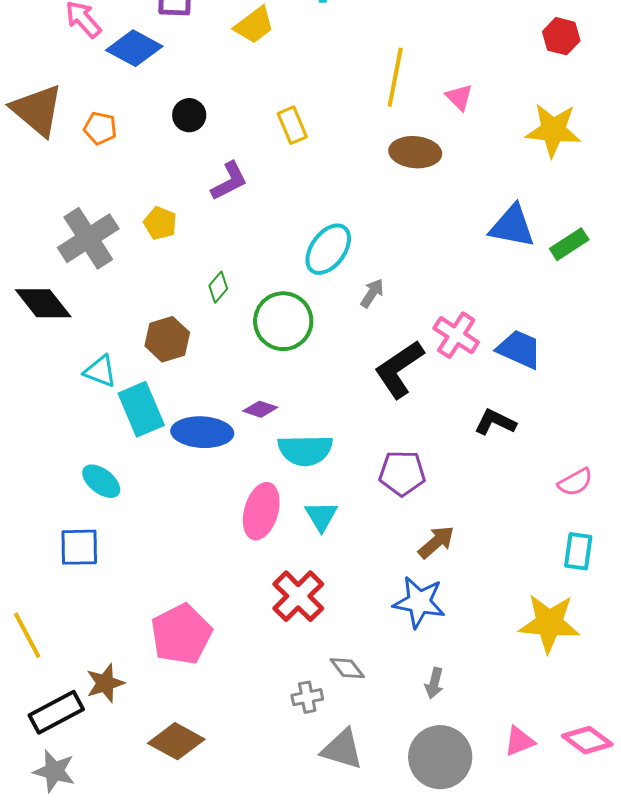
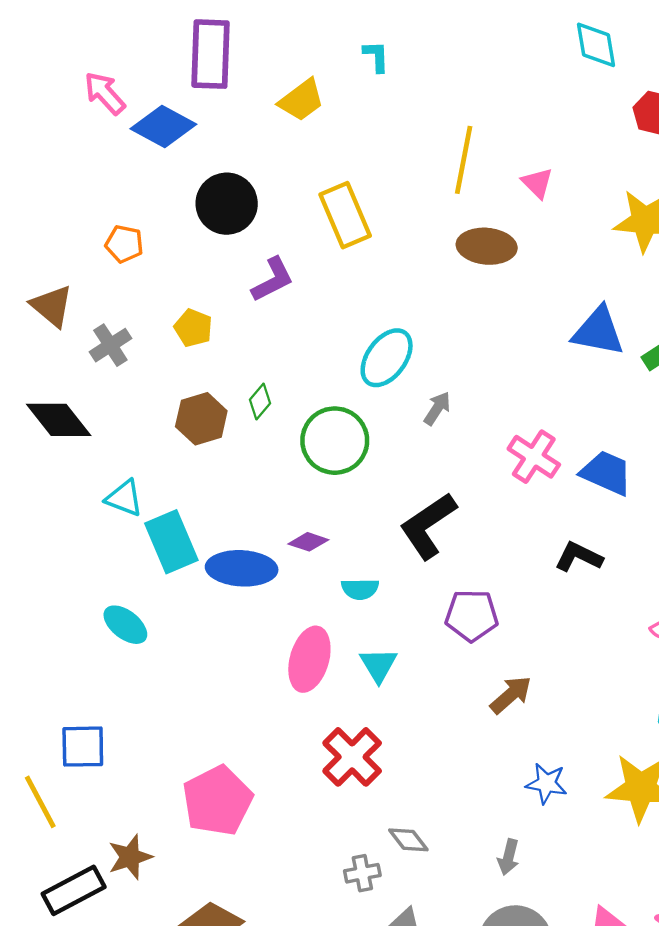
brown triangle: (37, 110) -> (52, 306), moved, size x0.7
black circle: (189, 115) -> (227, 204), size x1.6
yellow rectangle: (292, 125) -> (345, 215), size x1.5
orange pentagon: (100, 128) -> (124, 244), moved
gray cross: (88, 238) -> (110, 345), size x0.6
brown hexagon: (167, 339) -> (201, 419), moved
black L-shape: (399, 369) -> (428, 526), moved
cyan semicircle: (305, 450) -> (360, 589), size x0.6
blue square: (79, 547) -> (83, 747), moved
blue star: (419, 602) -> (546, 783), moved, size x0.7

